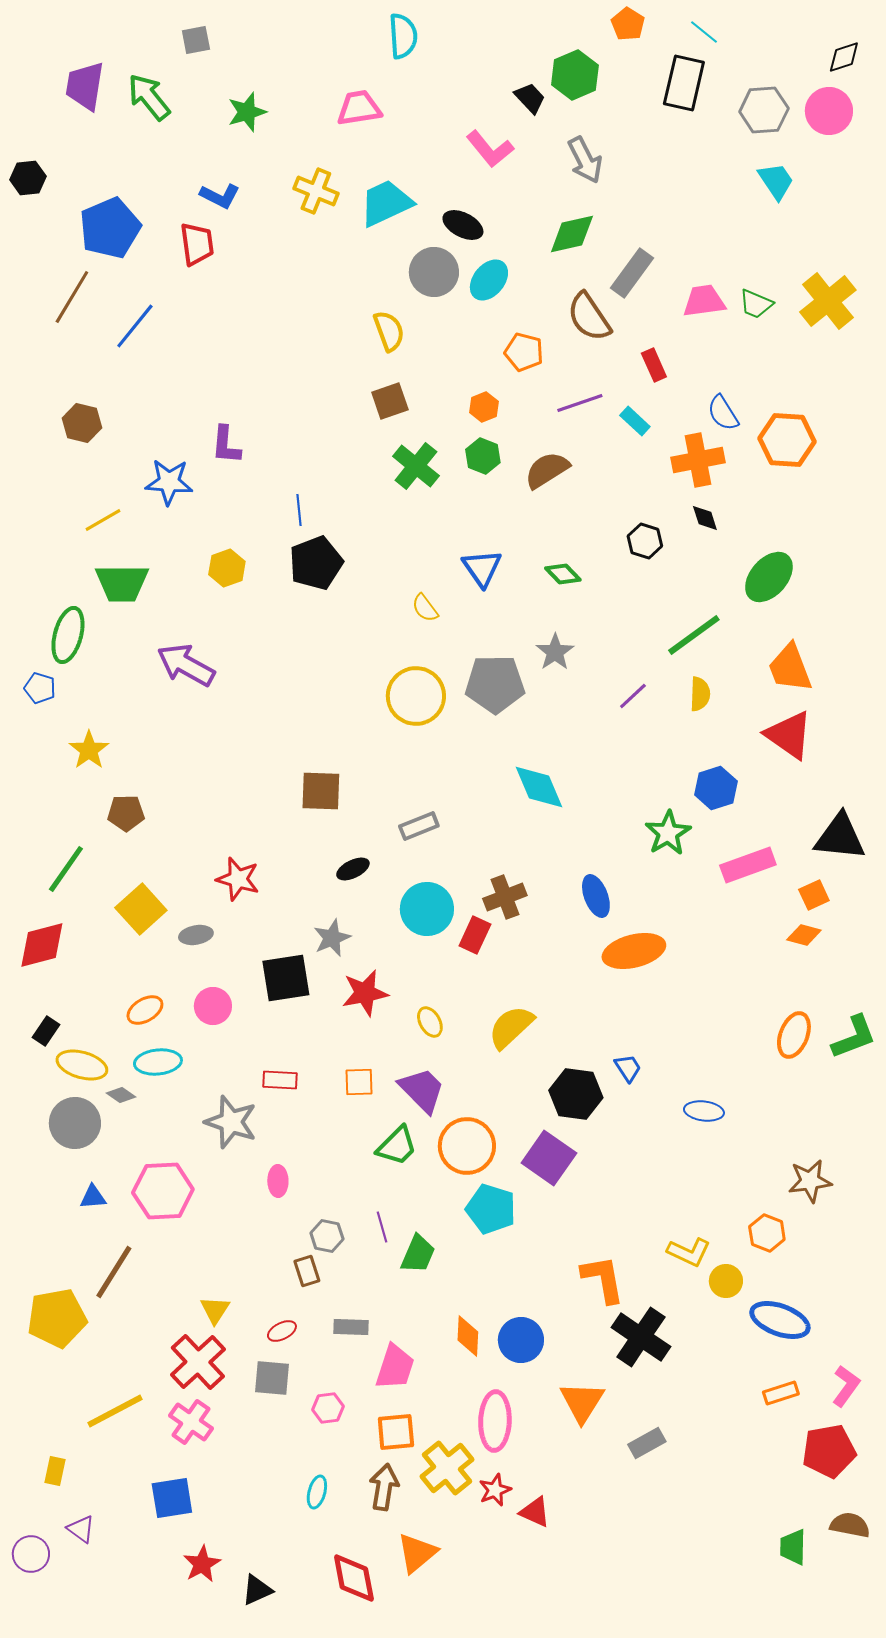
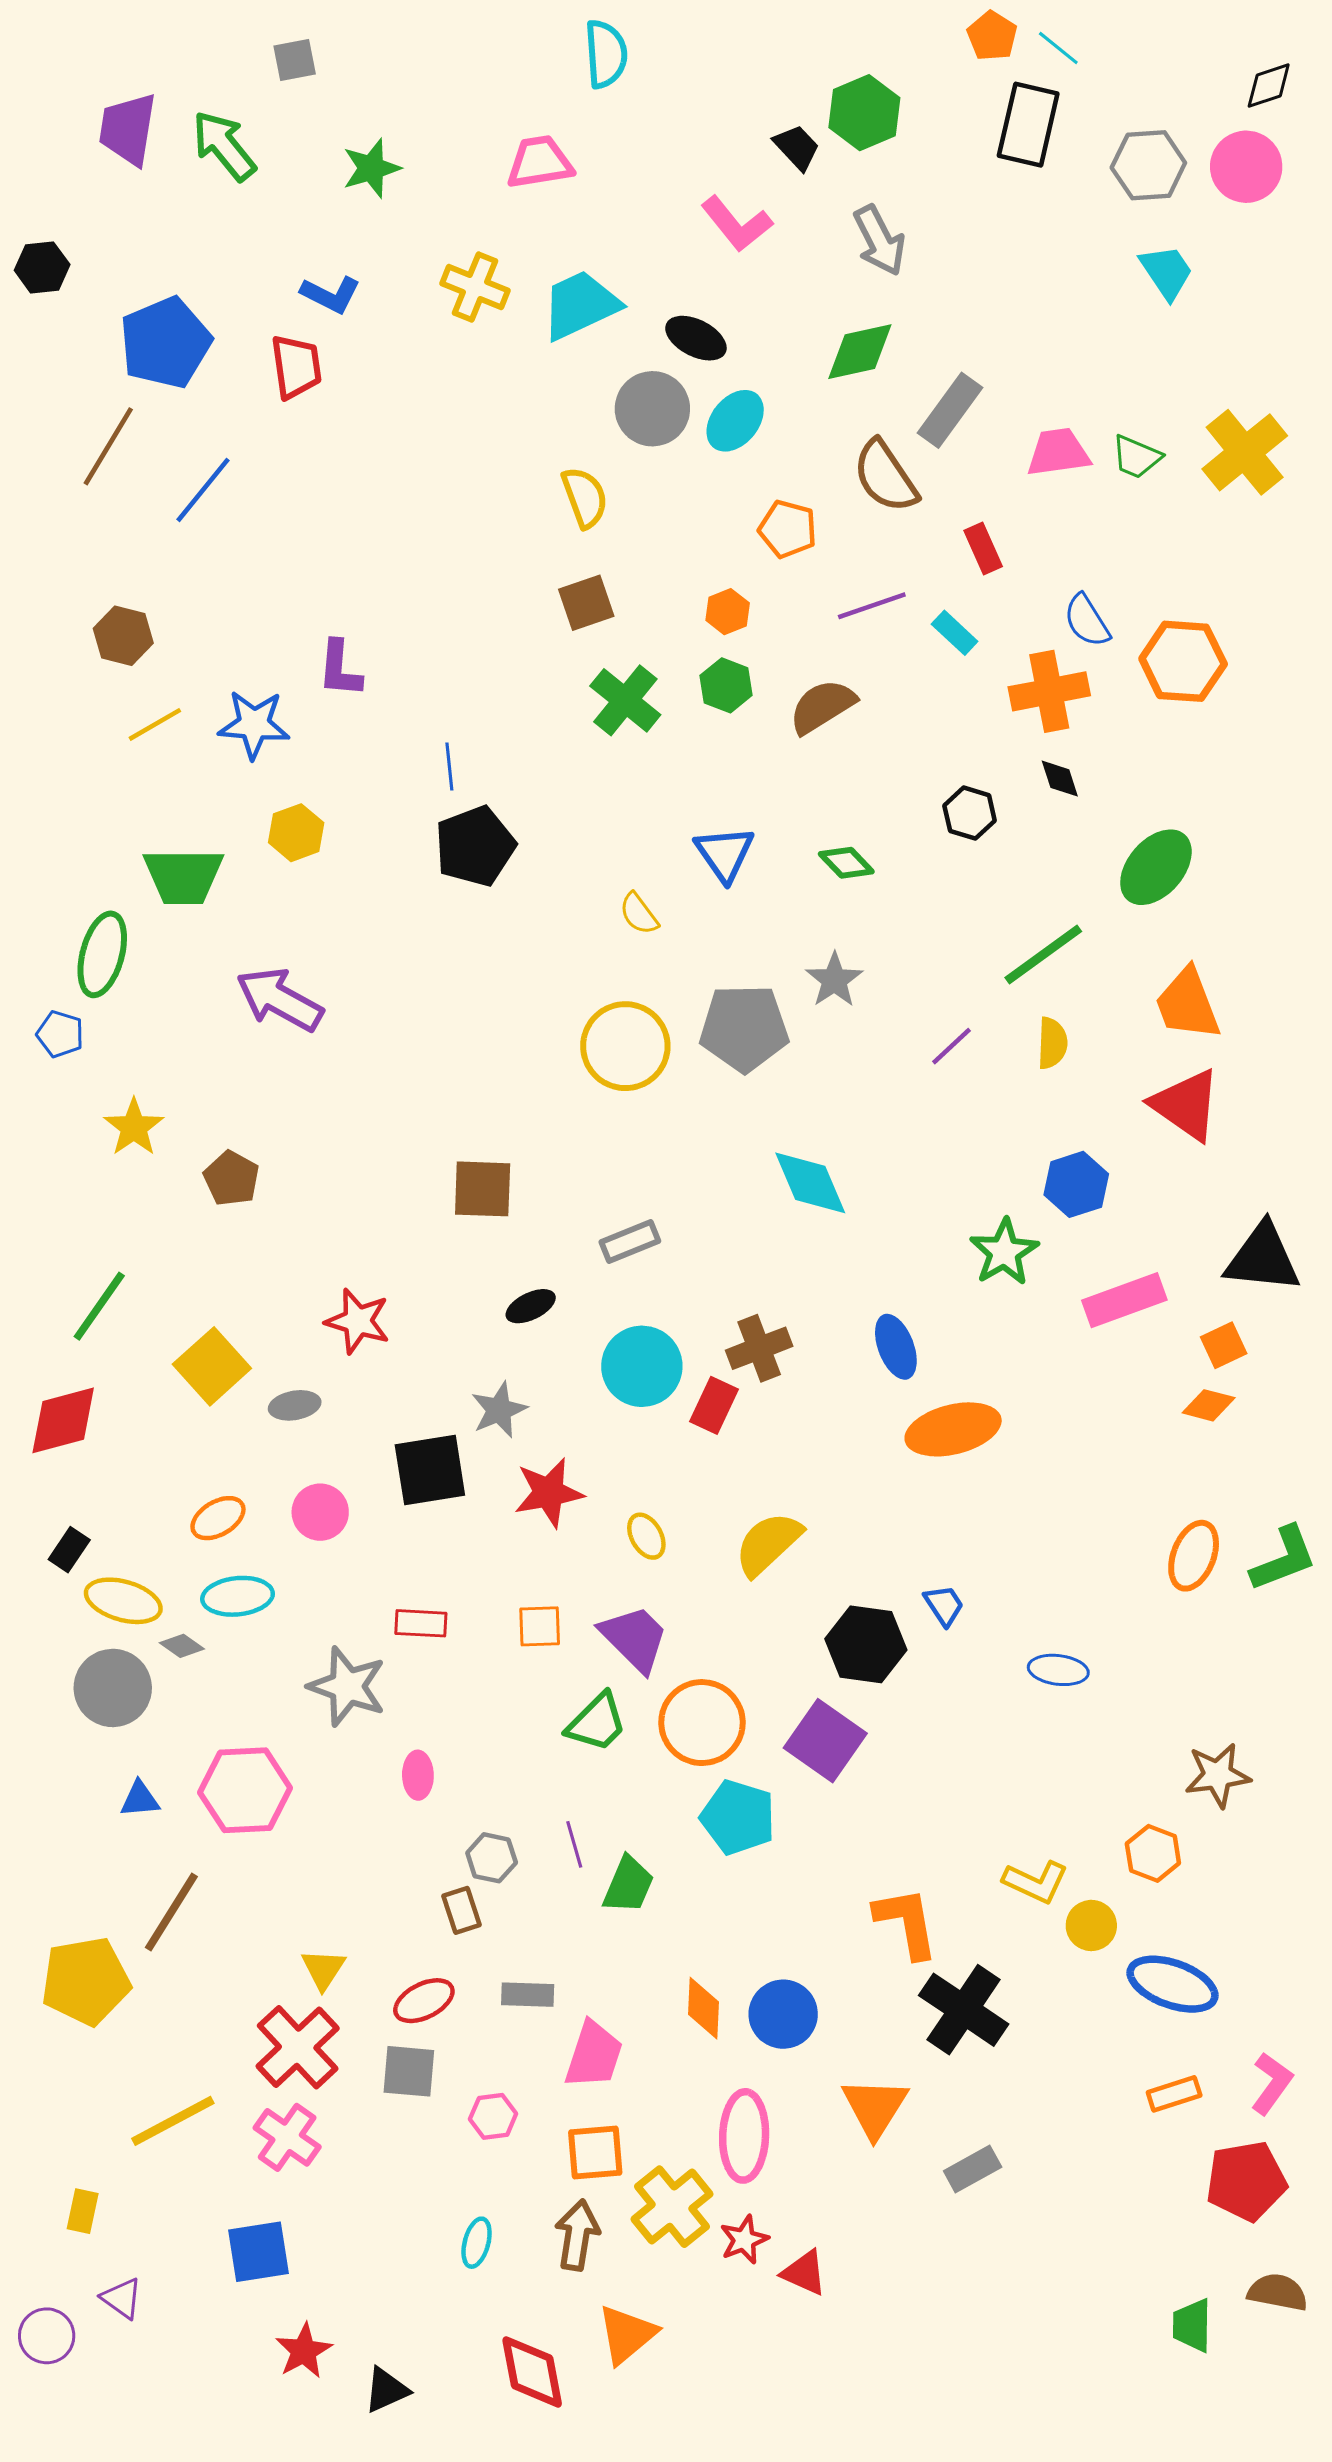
orange pentagon: (628, 24) -> (992, 36), moved
yellow line: (103, 520) -> (155, 724), moved
yellow hexagon: (227, 568) -> (296, 833), moved
brown pentagon: (126, 813) -> (232, 1178), moved, turned 30
red ellipse: (282, 1331) -> (424, 2001), size x1.4

